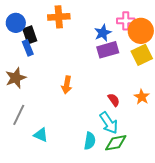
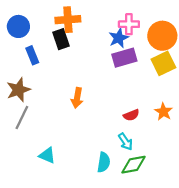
pink cross: (126, 21) -> (129, 24), moved
black rectangle: (30, 35) -> (61, 39), moved
red semicircle: (114, 100) -> (131, 115), turned 104
gray line: (19, 115) -> (22, 117), moved
cyan arrow: (109, 123) -> (125, 142), size x0.7

